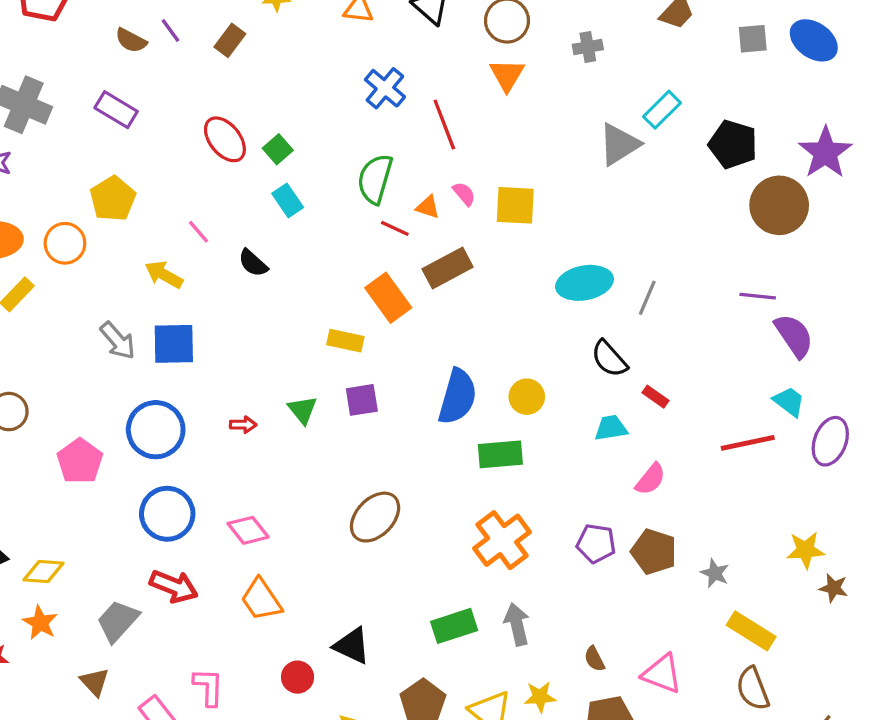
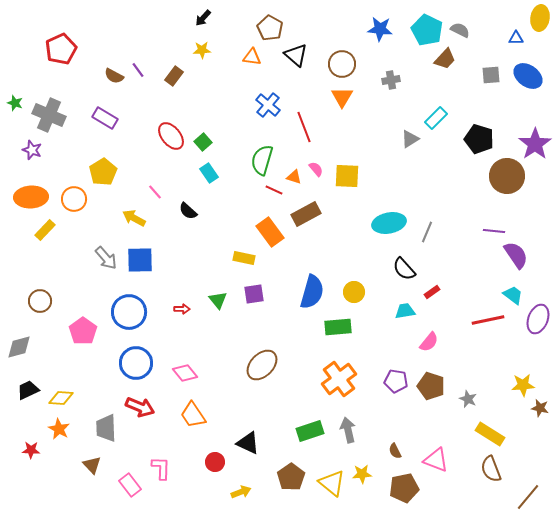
gray triangle: (619, 144) -> (410, 139), size x0.7
red rectangle: (655, 397) -> (432, 292), turned -70
gray trapezoid: (118, 621) -> (106, 428), turned -44

